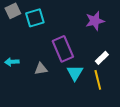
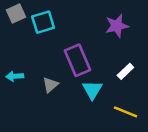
gray triangle: (41, 69) -> (50, 85), turned -32
yellow line: (98, 80) -> (125, 112), moved, turned -54

